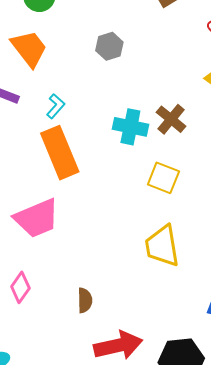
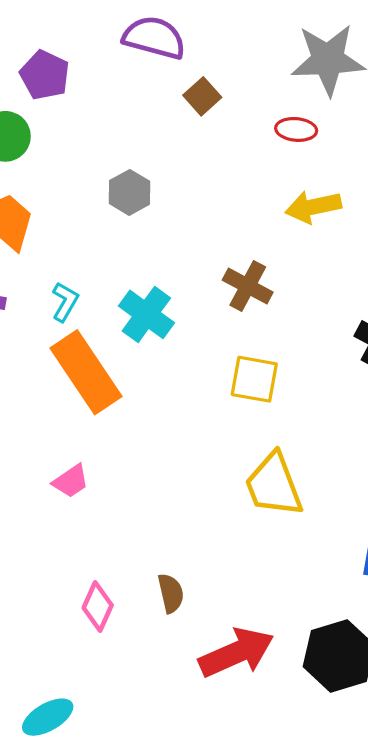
cyan cross: (130, 127) -> (146, 314), moved, turned 36
pink trapezoid: (37, 218) -> (71, 481), size x0.5
pink diamond: (20, 287) -> (98, 607), moved

